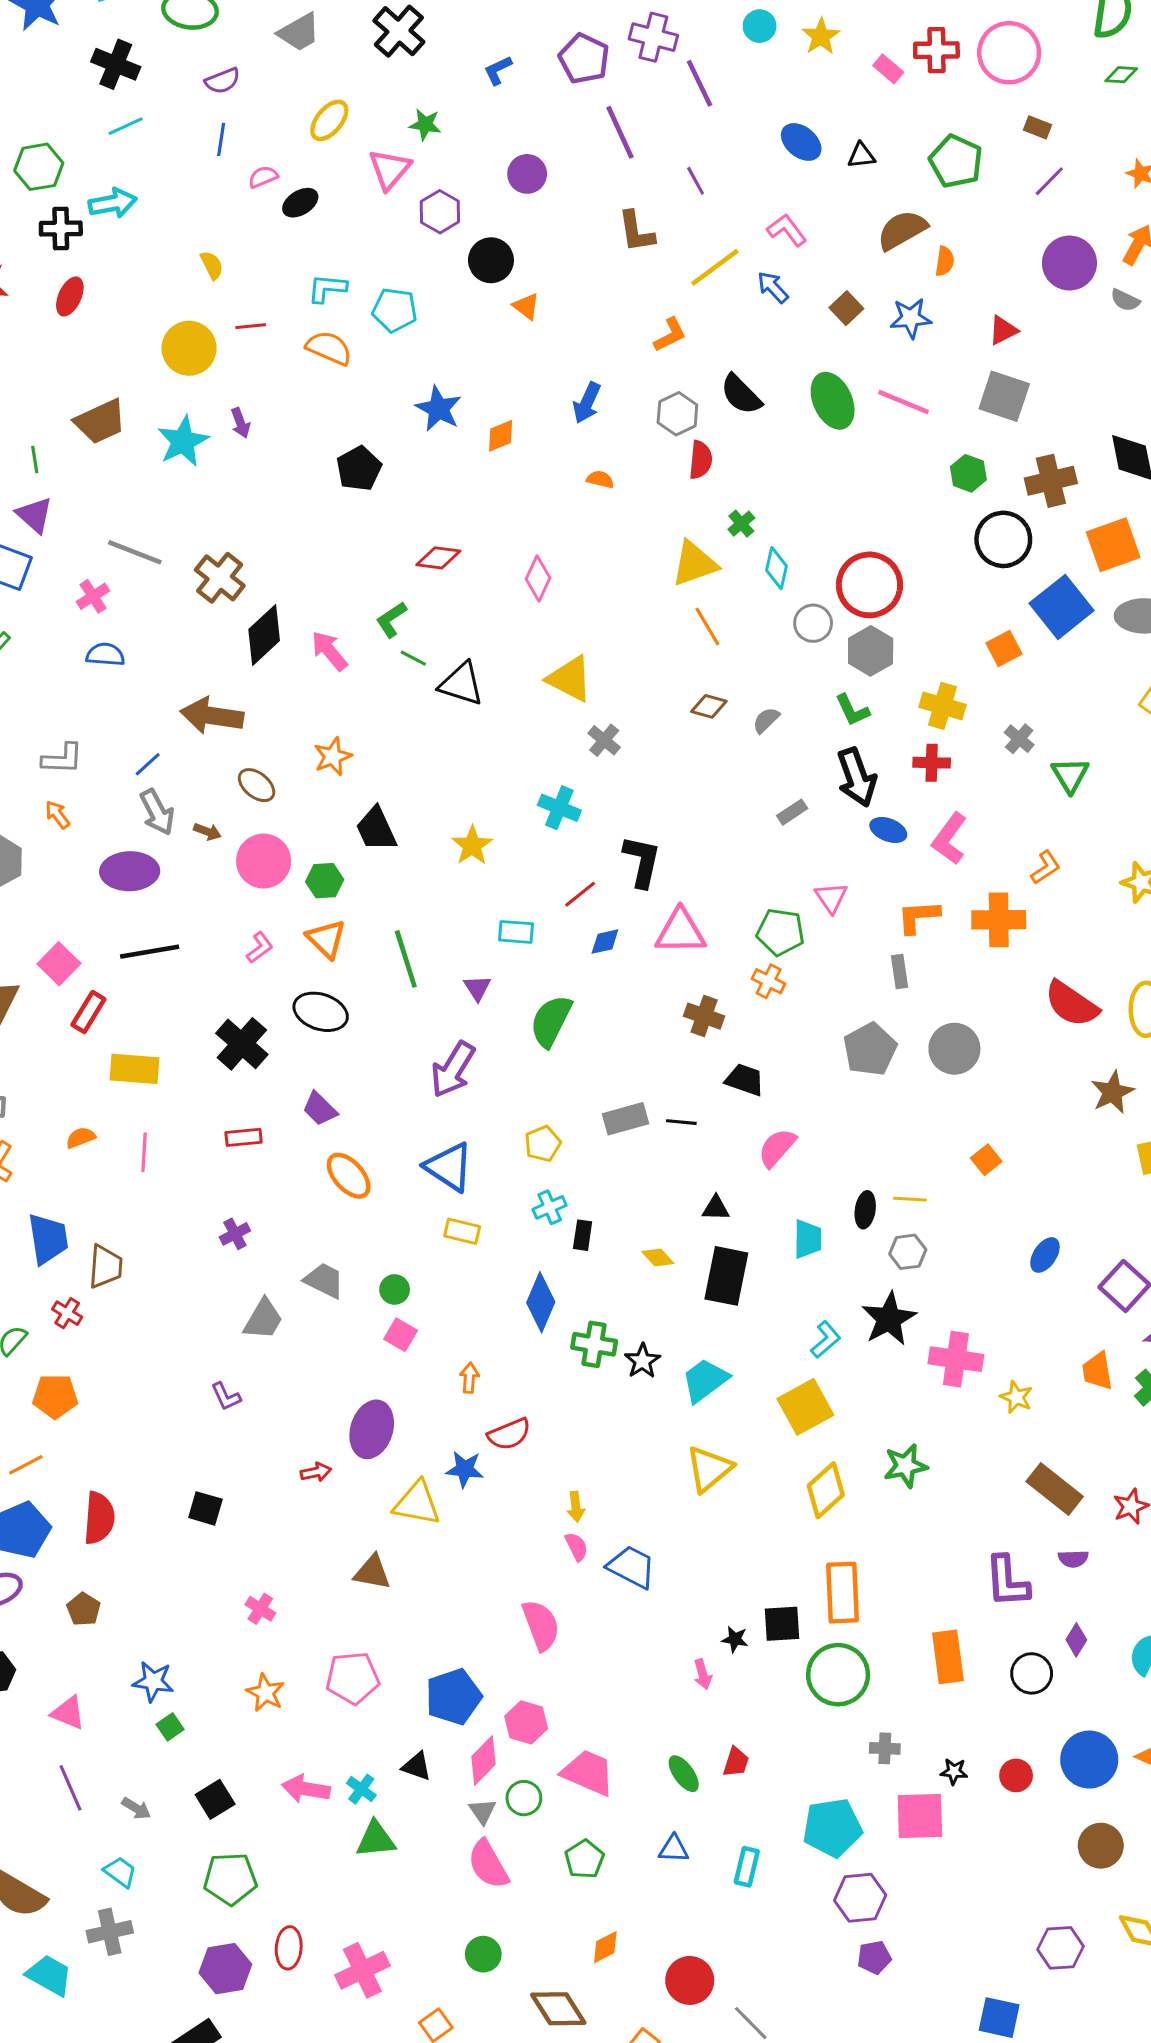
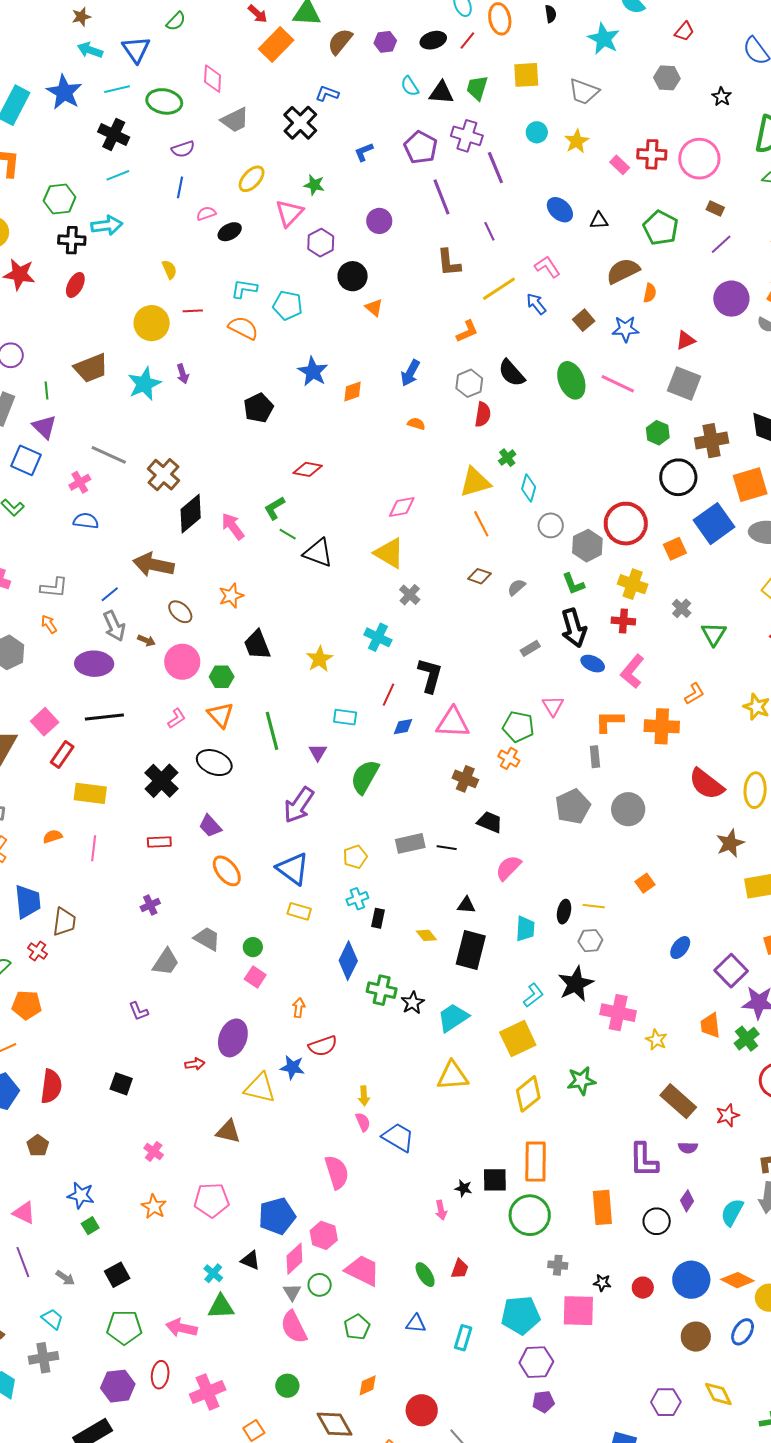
pink diamond: (538, 578) -> (402, 507), moved, turned 52
red circle: (869, 585) -> (626, 524), moved
red line: (580, 894) -> (388, 695), turned -30
yellow triangle: (709, 1469) -> (453, 1076), turned 32
pink arrow: (306, 1789) -> (181, 1328), moved

